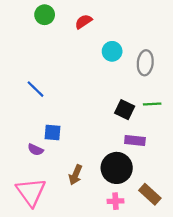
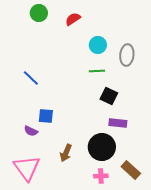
green line: (152, 104) -> (97, 71), moved

